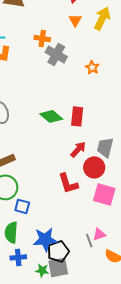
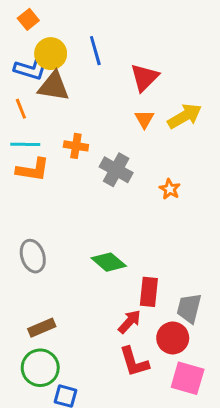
yellow arrow: (102, 18) -> (185, 116), turned 35
orange cross: (42, 38) -> (76, 146), moved
red rectangle: (77, 116) -> (149, 292), moved
red arrow: (78, 149) -> (130, 322), moved

